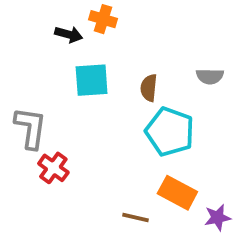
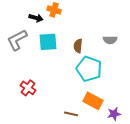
gray L-shape: (31, 128) -> (17, 40), moved, turned -125

